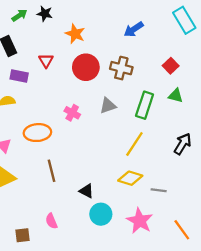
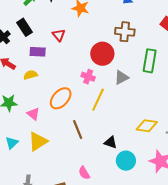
red circle: (86, 67) -> (102, 54), moved
gray triangle: (108, 106) -> (121, 78), moved
orange ellipse: (37, 133) -> (61, 98), turned -35
yellow line: (134, 144) -> (98, 100), moved

